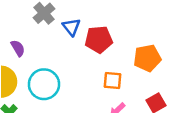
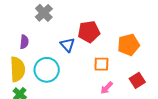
blue triangle: (71, 27) -> (67, 45), moved
purple semicircle: (18, 48) -> (24, 42), turned 40

